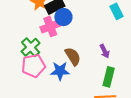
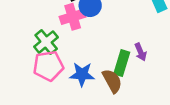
brown semicircle: (73, 56) -> (112, 81), moved
green rectangle: (109, 77) -> (122, 63), moved

